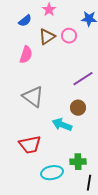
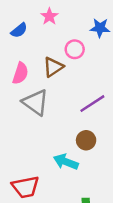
brown triangle: (47, 37) -> (53, 67), moved
gray triangle: (33, 97) -> (36, 102), moved

